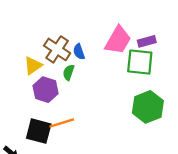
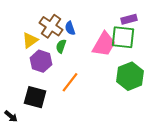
pink trapezoid: (118, 40) -> (104, 44), moved
orange line: (62, 123) -> (70, 82), moved, turned -35

